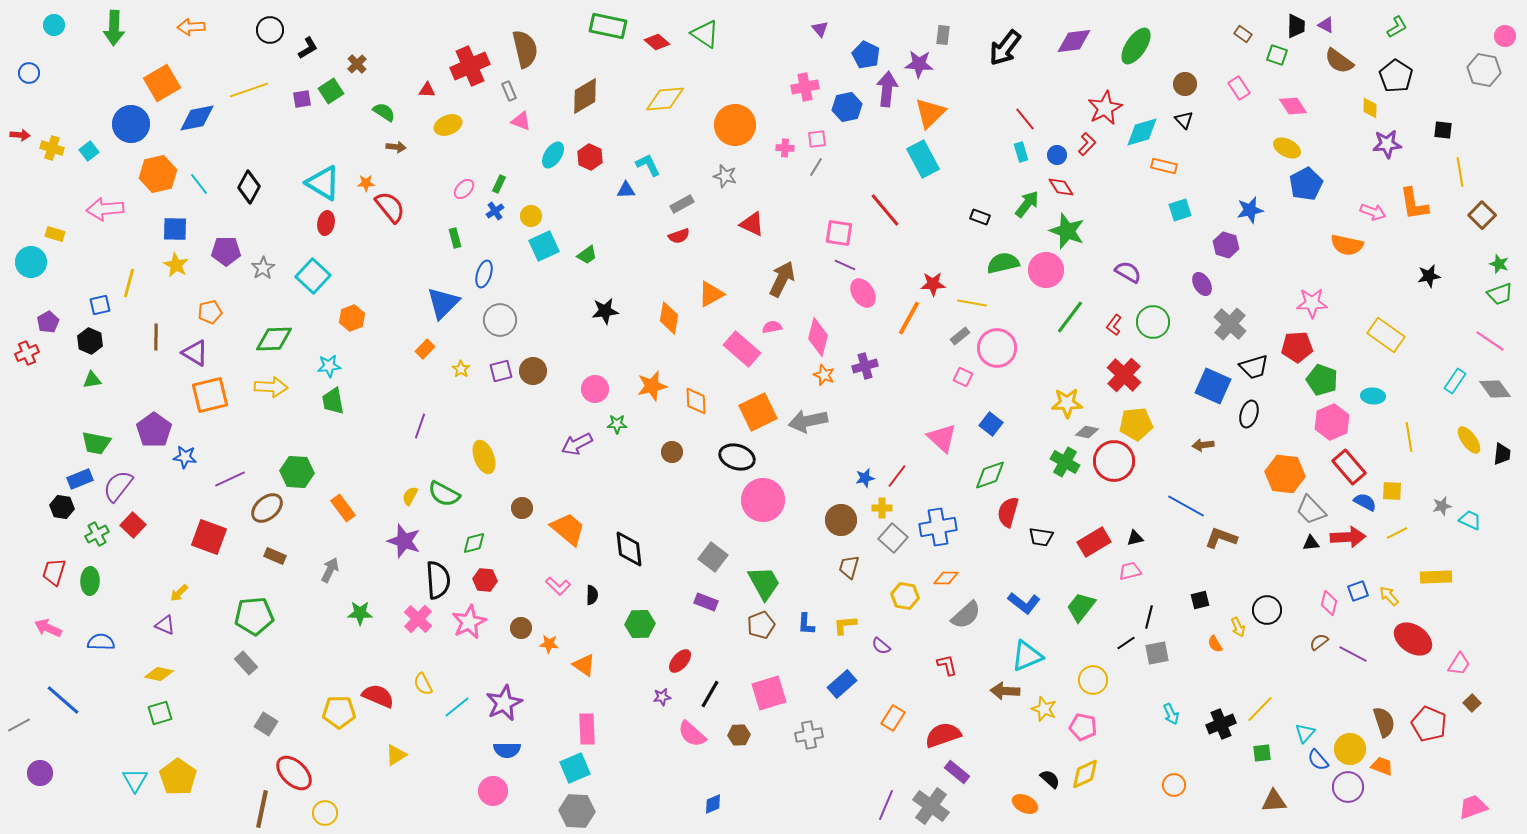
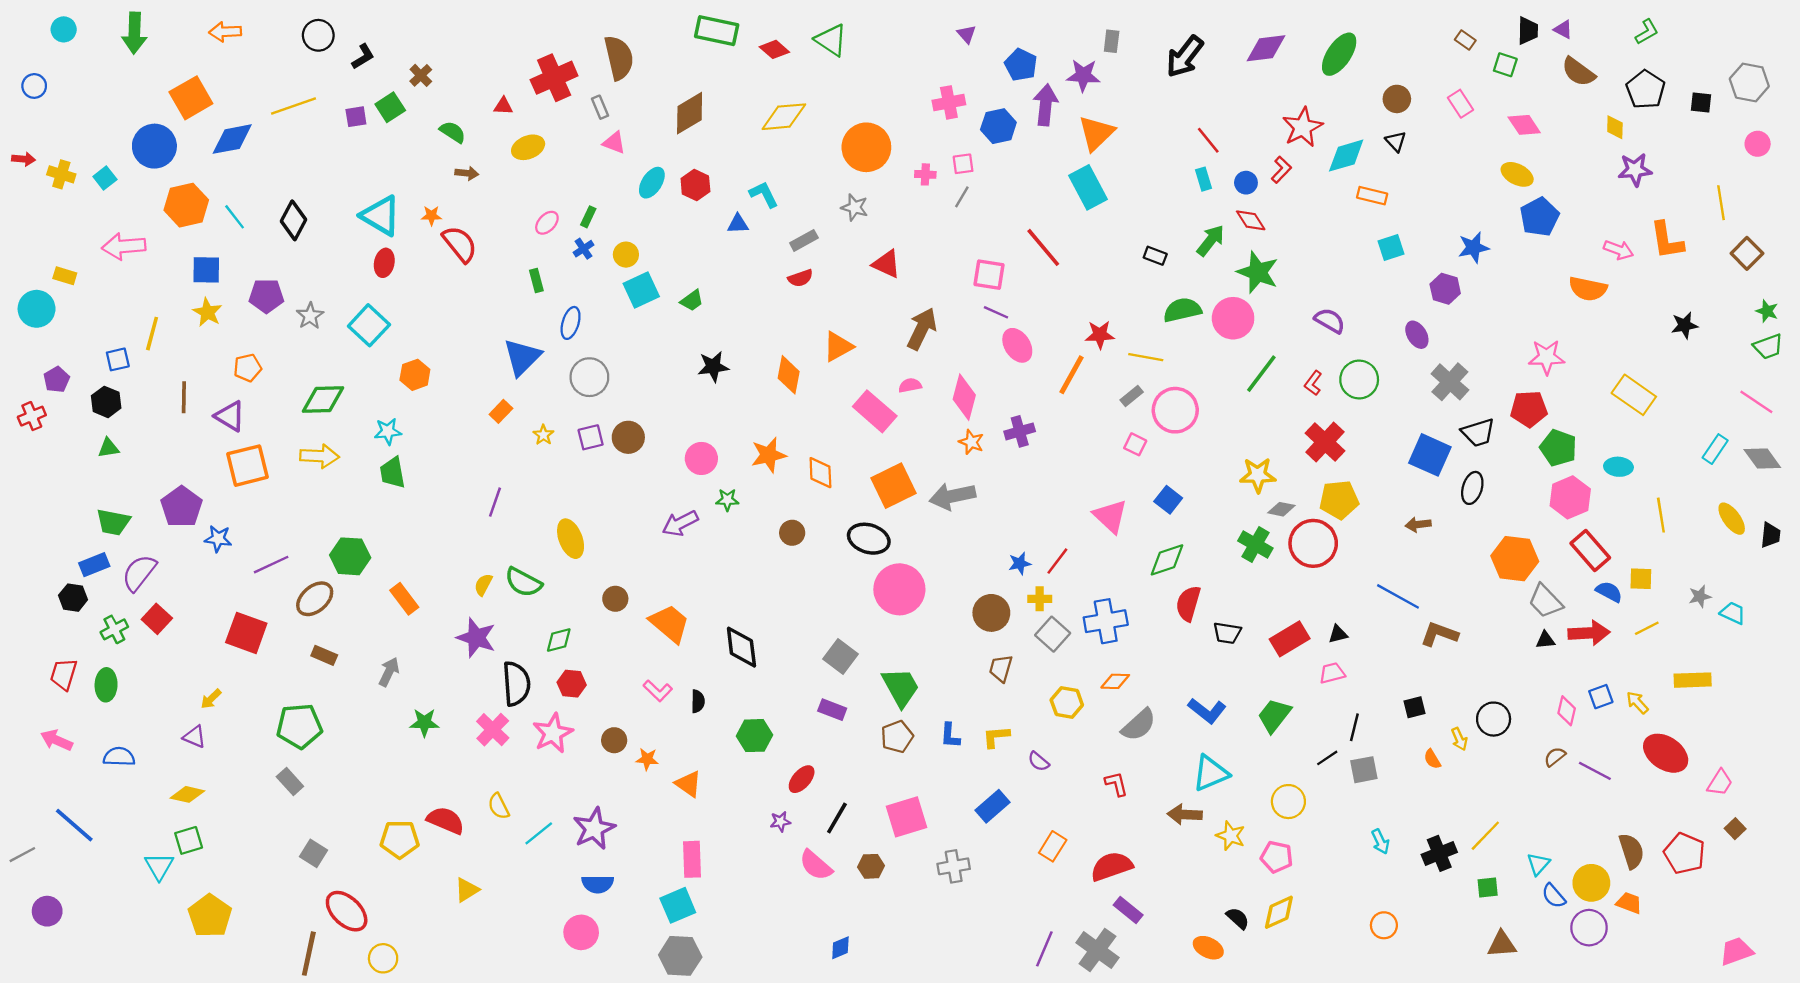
pink circle: (1505, 36) -> (1758, 144), moved
black square: (1443, 130) -> (1701, 102), moved
cyan triangle: (135, 780) -> (159, 866), moved

